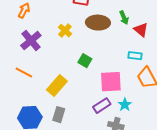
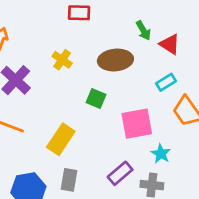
brown ellipse: (98, 23) -> (115, 60), moved
cyan rectangle: (135, 56) -> (166, 82), turned -32
purple rectangle: (102, 106) -> (120, 173), moved

